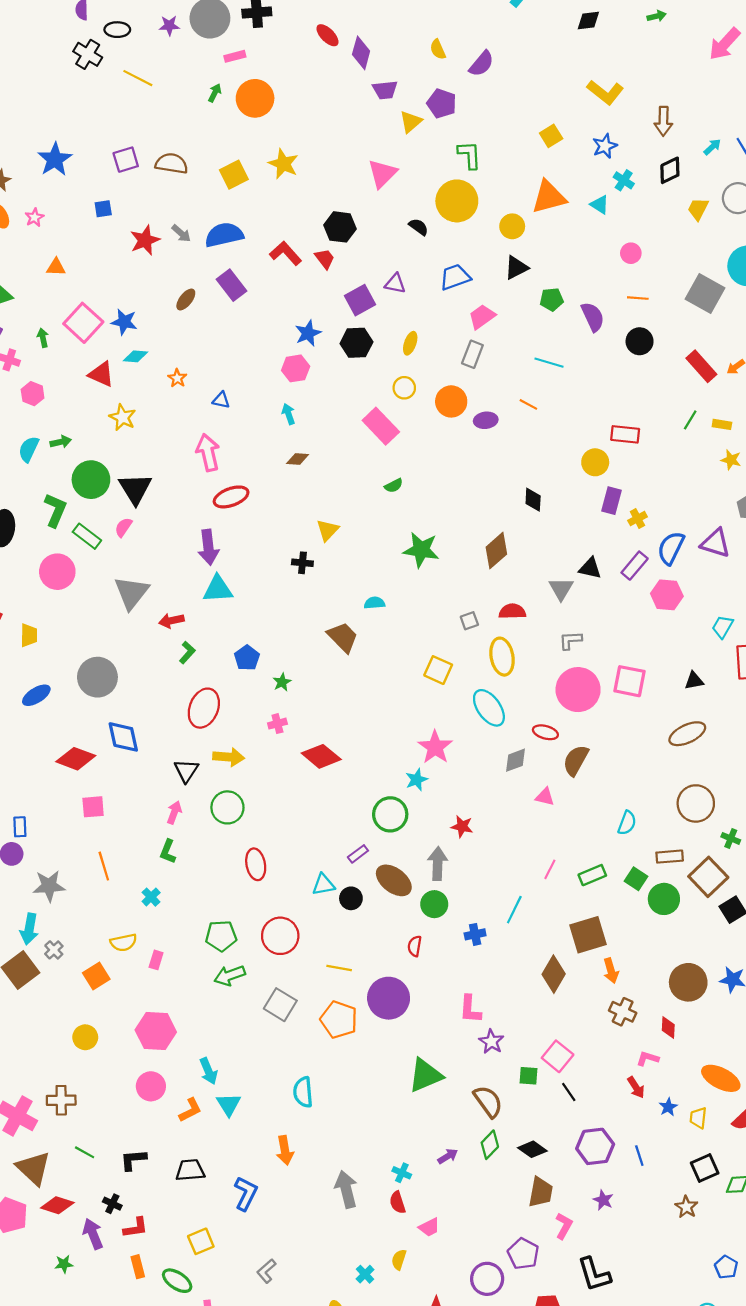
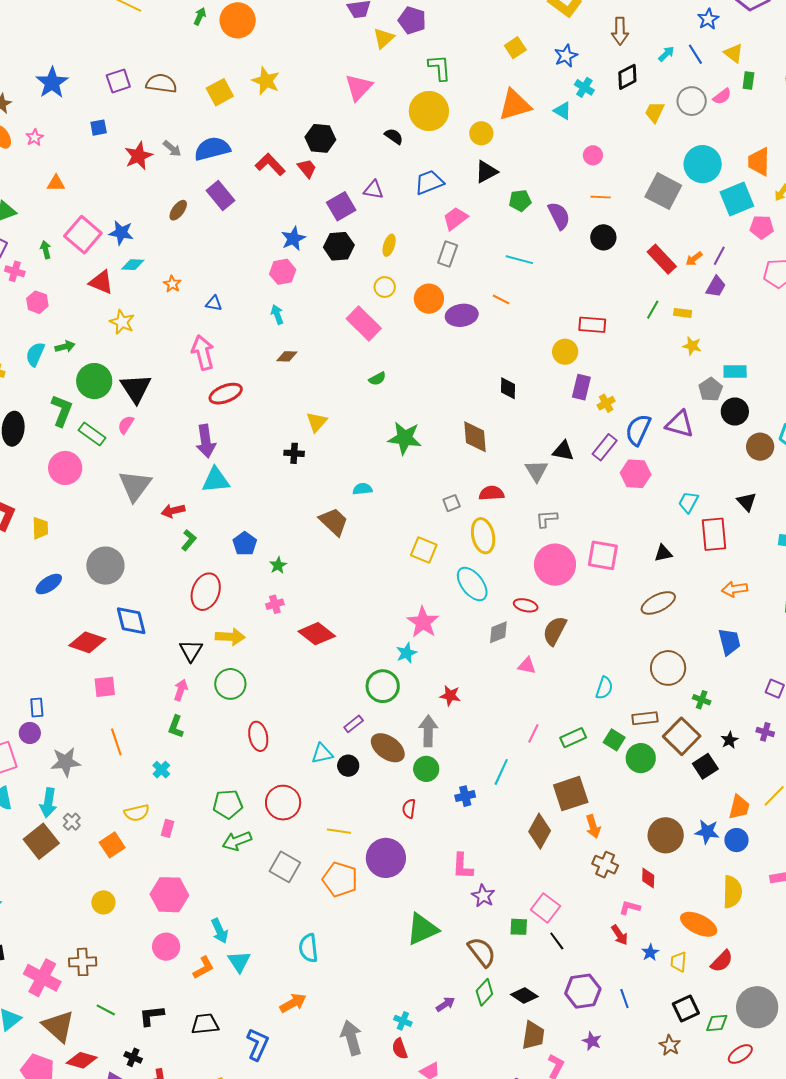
purple ellipse: (486, 420) -> (462, 315), size x1.4
brown diamond: (496, 551) -> (475, 437), turned -52
orange arrow: (285, 1150) -> (293, 1003), turned -108

